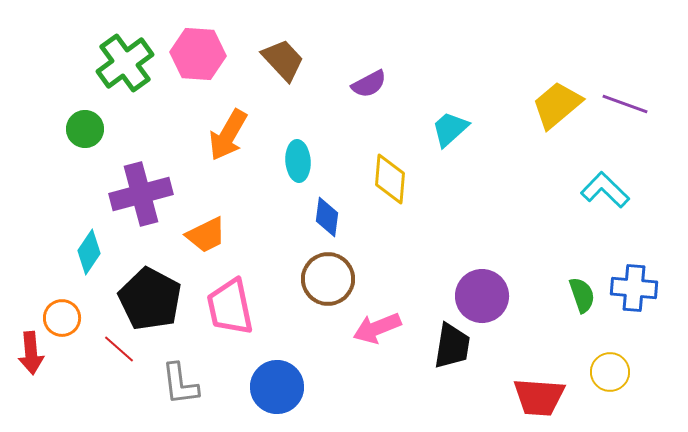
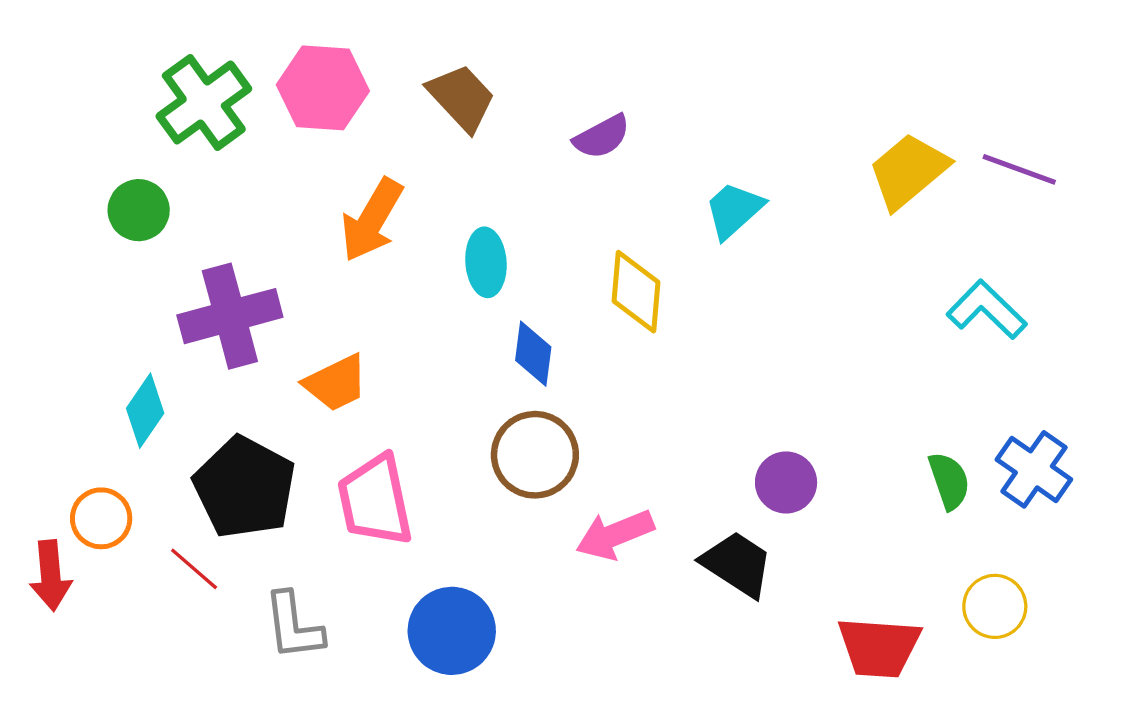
blue cross: (634, 288) -> (1034, 469), turned 30
purple circle: (482, 296) -> (786, 482), size x0.7
black trapezoid: (452, 346) -> (737, 564), turned -66

